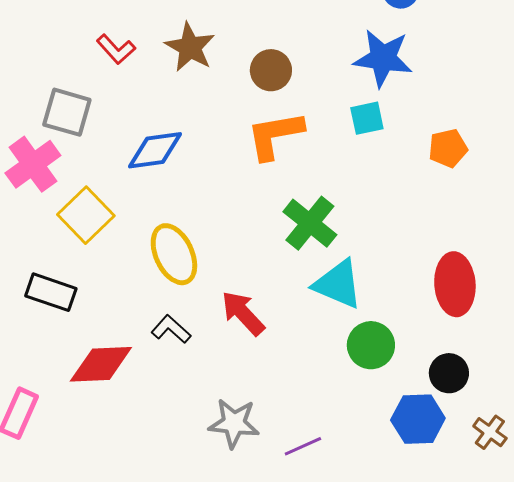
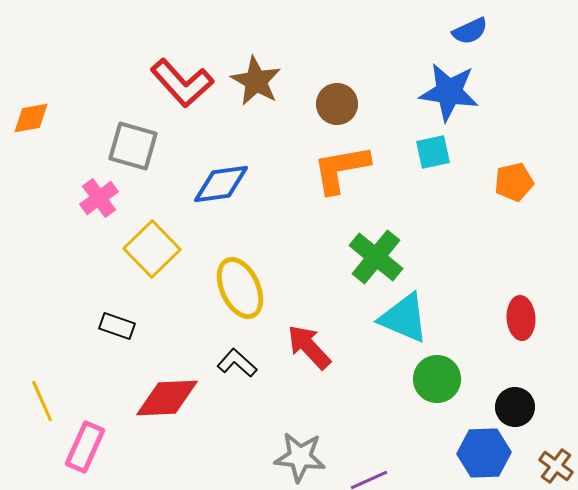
red L-shape: (116, 49) -> (182, 83), size x1.6
pink cross: (33, 164) -> (99, 198), size x0.7
red ellipse: (455, 284) -> (521, 318), size x0.7
black rectangle: (51, 292) -> (117, 326), size x0.7

